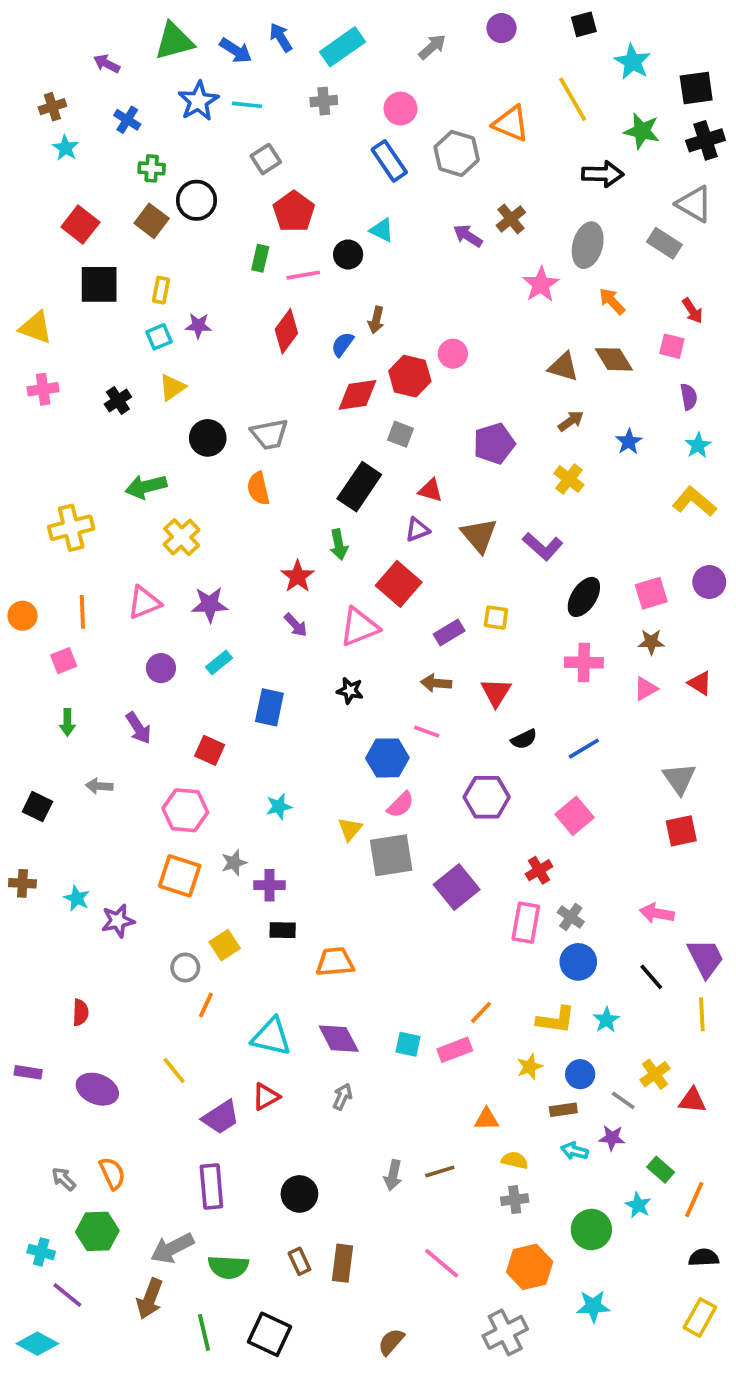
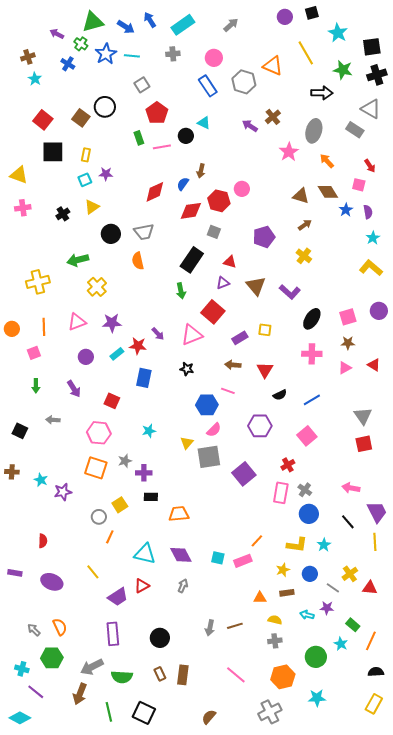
purple circle: (502, 28) -> (285, 17), moved
green cross: (152, 168) -> (81, 44), moved, turned 32
green rectangle: (260, 258) -> (139, 138), turned -32
red diamond: (286, 331) -> (155, 192), moved, turned 30
blue star: (629, 442) -> (346, 210), moved
red star: (298, 576) -> (138, 346), moved, turned -30
brown rectangle: (563, 1110) -> (287, 593), moved

